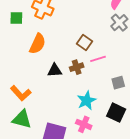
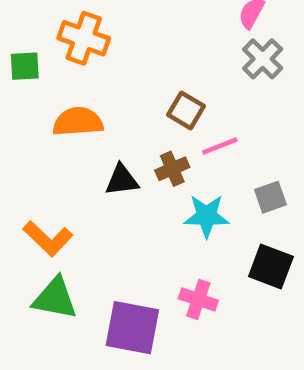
orange semicircle: (37, 44) -> (78, 122), turned -115
cyan star: (87, 101) -> (206, 216), moved, turned 30

